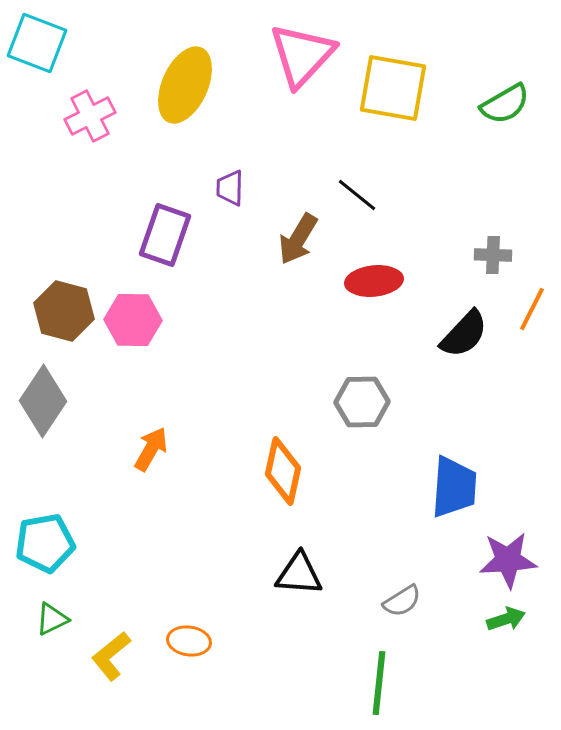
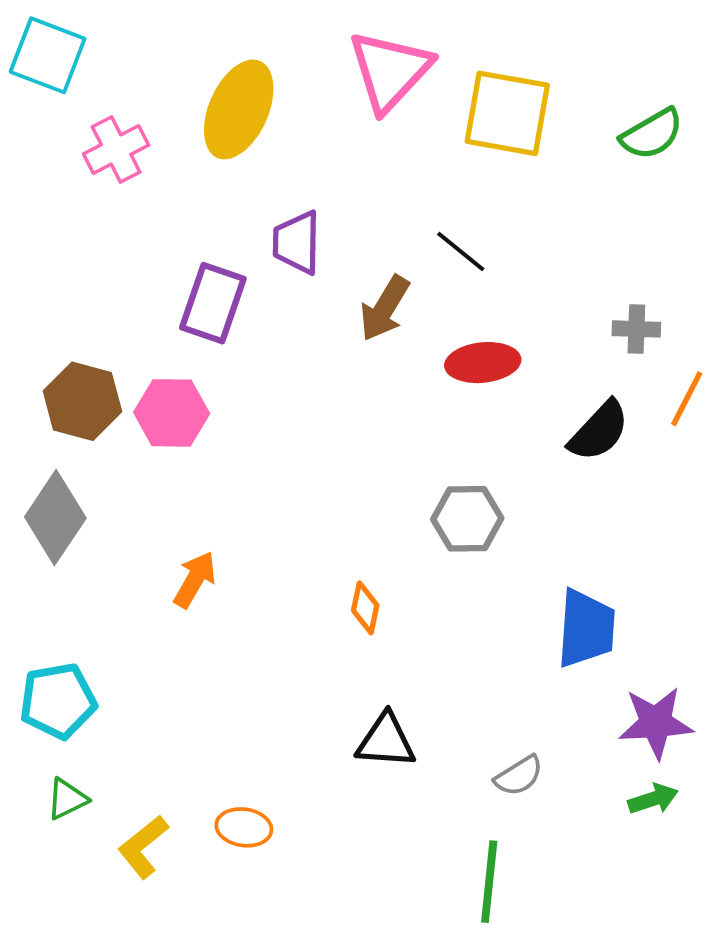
purple trapezoid: (230, 188) -> (297, 242), size x1.4
orange diamond: (283, 471) -> (365, 608), size x0.6

